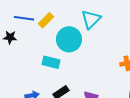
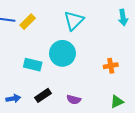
cyan circle: (69, 39) -> (62, 53), moved

